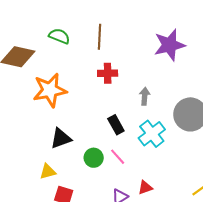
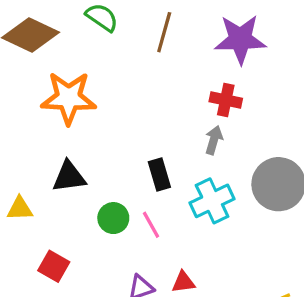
purple star: (169, 45) -> (240, 39), moved
red cross: (108, 73) -> (226, 100), moved
yellow triangle: (48, 172) -> (20, 209), moved

